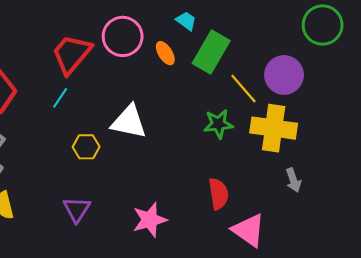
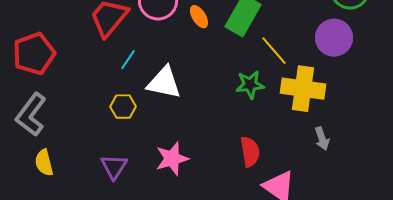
purple circle: (284, 75) -> (334, 38), moved
cyan line: (60, 98) -> (128, 60), moved
pink star: (150, 220) -> (172, 159), moved

